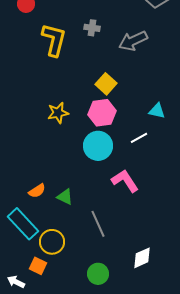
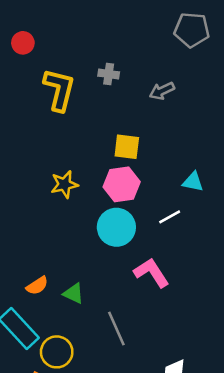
gray arrow: (133, 41) -> (162, 91), size x0.7
yellow square: (106, 84) -> (127, 147), turned -35

